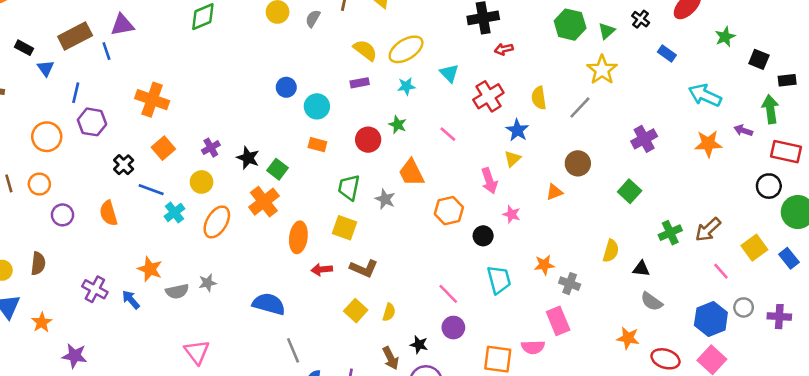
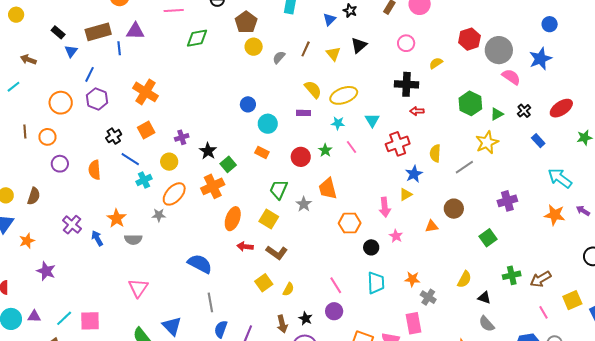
pink line: (448, 134) -> (351, 147), moved
gray star: (208, 283) -> (159, 215), moved

